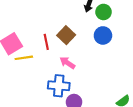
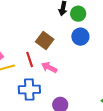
red line: (46, 42) -> (30, 59), moved
blue cross: (59, 86) -> (29, 90), moved

